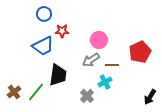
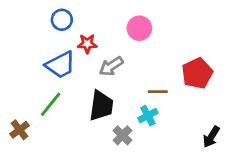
pink circle: (99, 40) -> (139, 28), moved
gray arrow: (91, 60) -> (111, 66), moved
black trapezoid: (58, 75) -> (101, 106), moved
green line: (36, 92) -> (51, 104), moved

